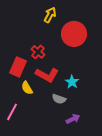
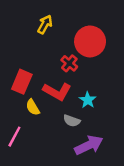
yellow arrow: (50, 15) -> (45, 24), moved
red cross: (38, 52) -> (69, 63), moved
purple arrow: (73, 119) -> (89, 145), size x1.6

